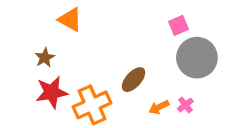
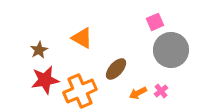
orange triangle: (70, 20) -> (82, 38), moved

